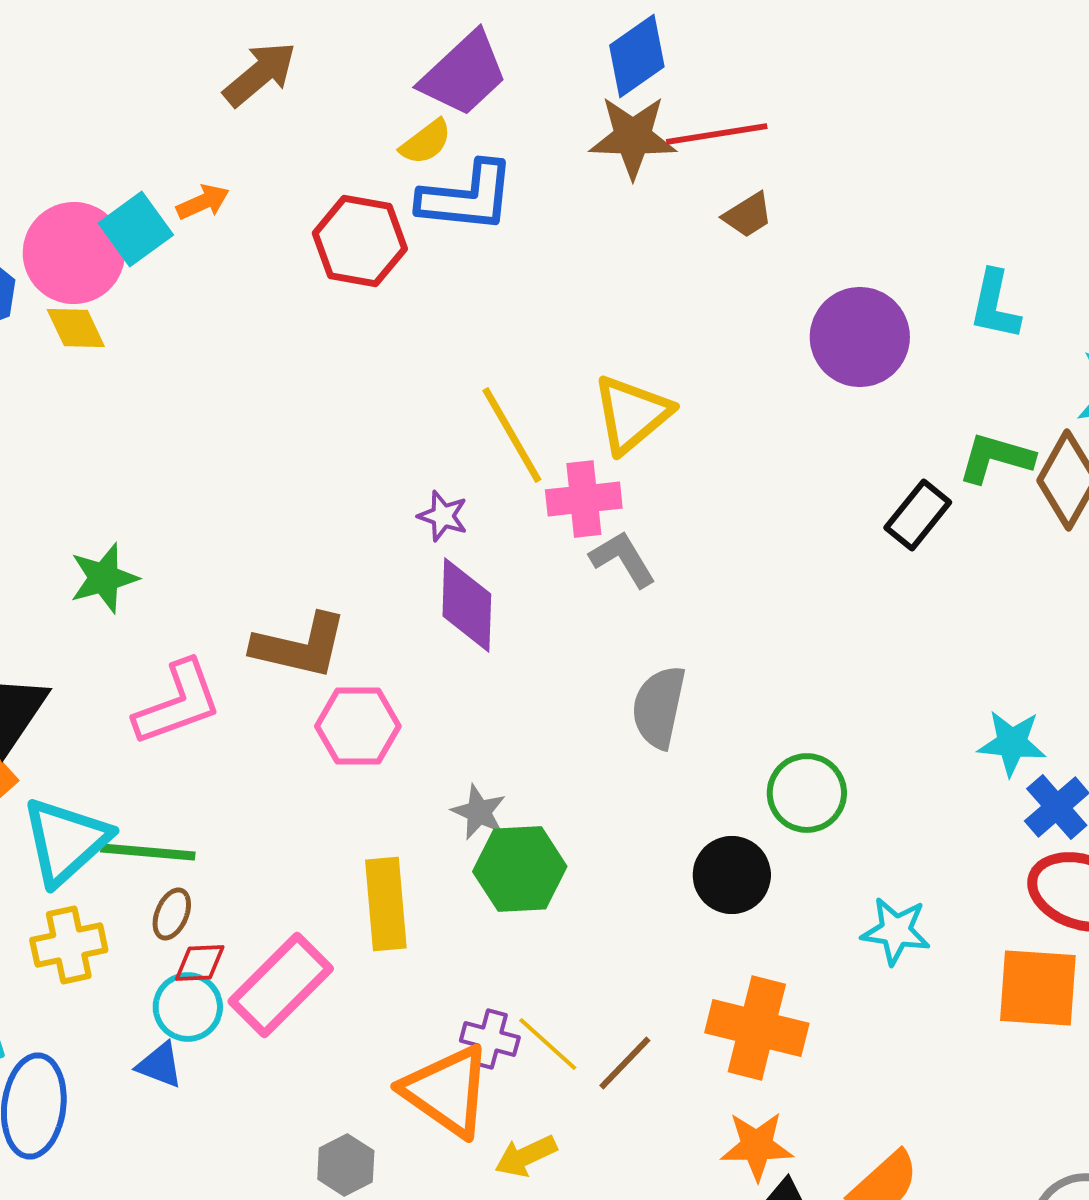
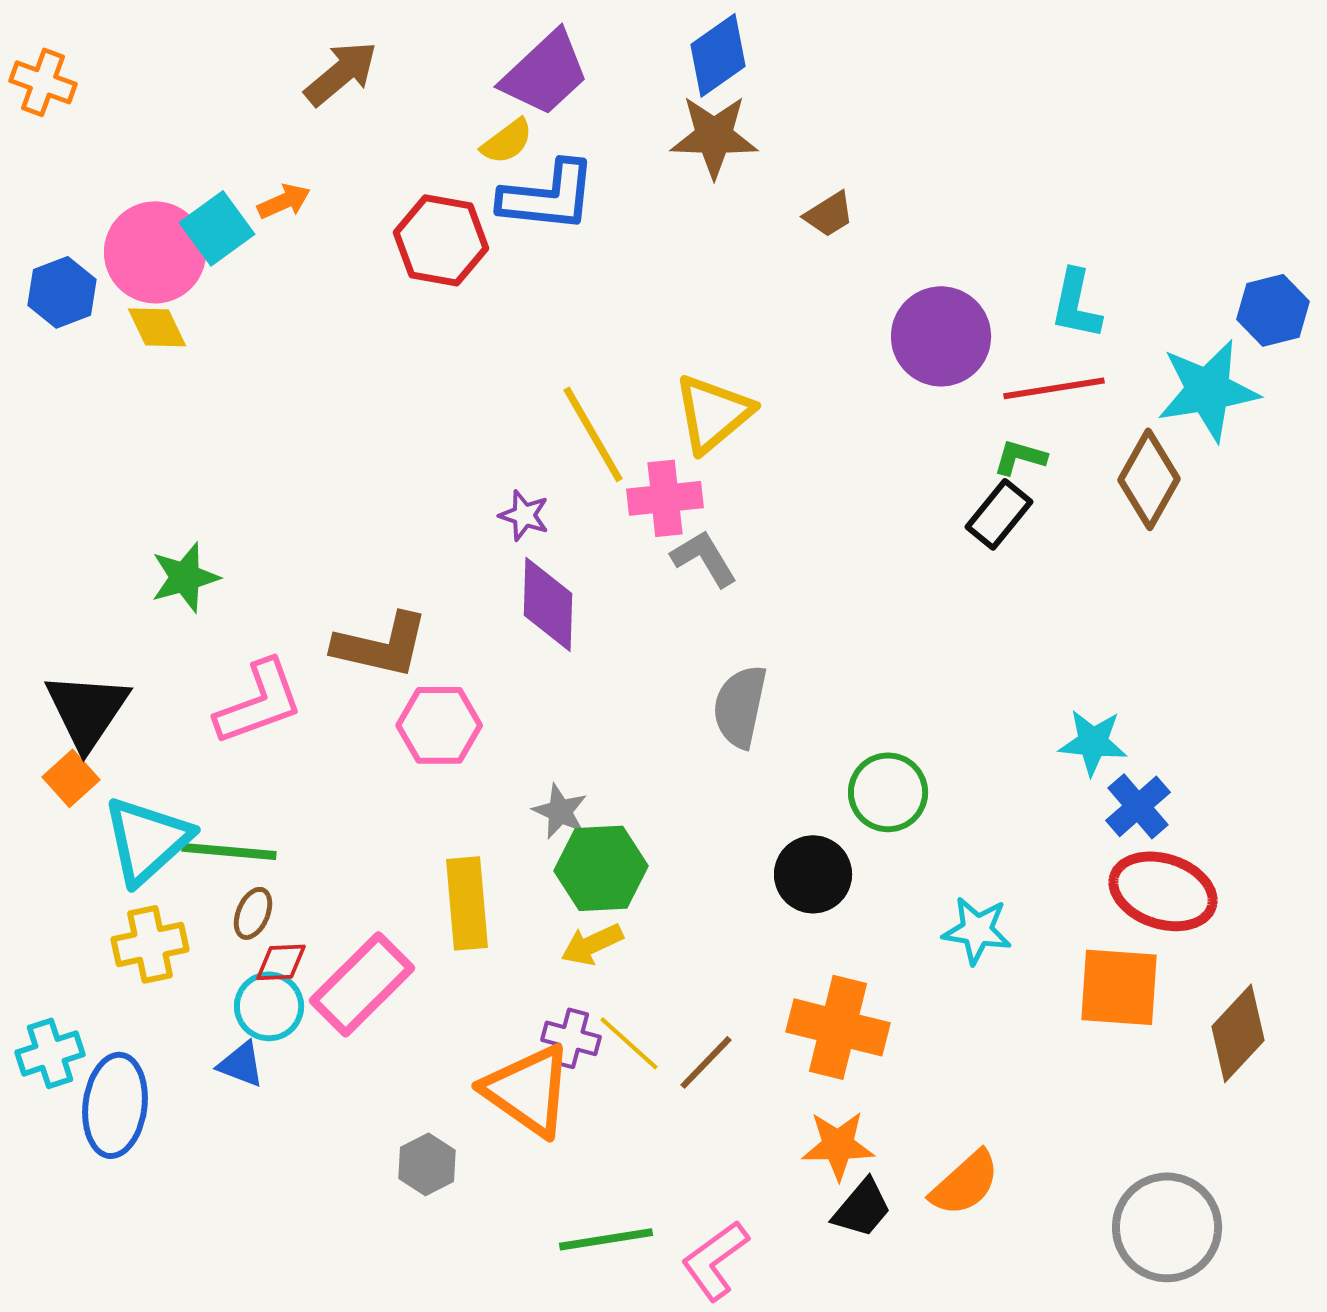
red line: (717, 134) -> (1054, 388), moved
green L-shape: (996, 458) -> (1020, 457), moved, size x0.7
yellow arrow: (526, 1156) -> (592, 944), moved

